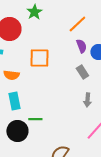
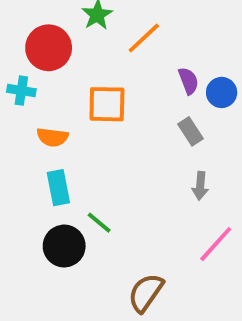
orange line: (77, 24) -> (144, 38), moved
green line: (35, 119) -> (99, 223), turned 40

